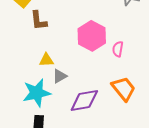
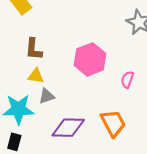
brown L-shape: (39, 21) -> (34, 49), moved
pink semicircle: (118, 49) -> (127, 80), moved

